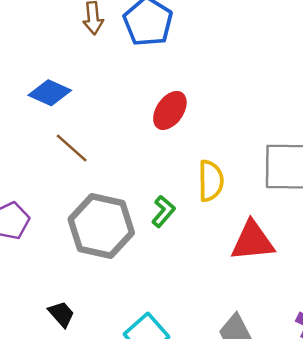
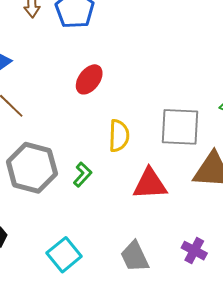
green L-shape: (163, 211) -> (83, 175), moved

